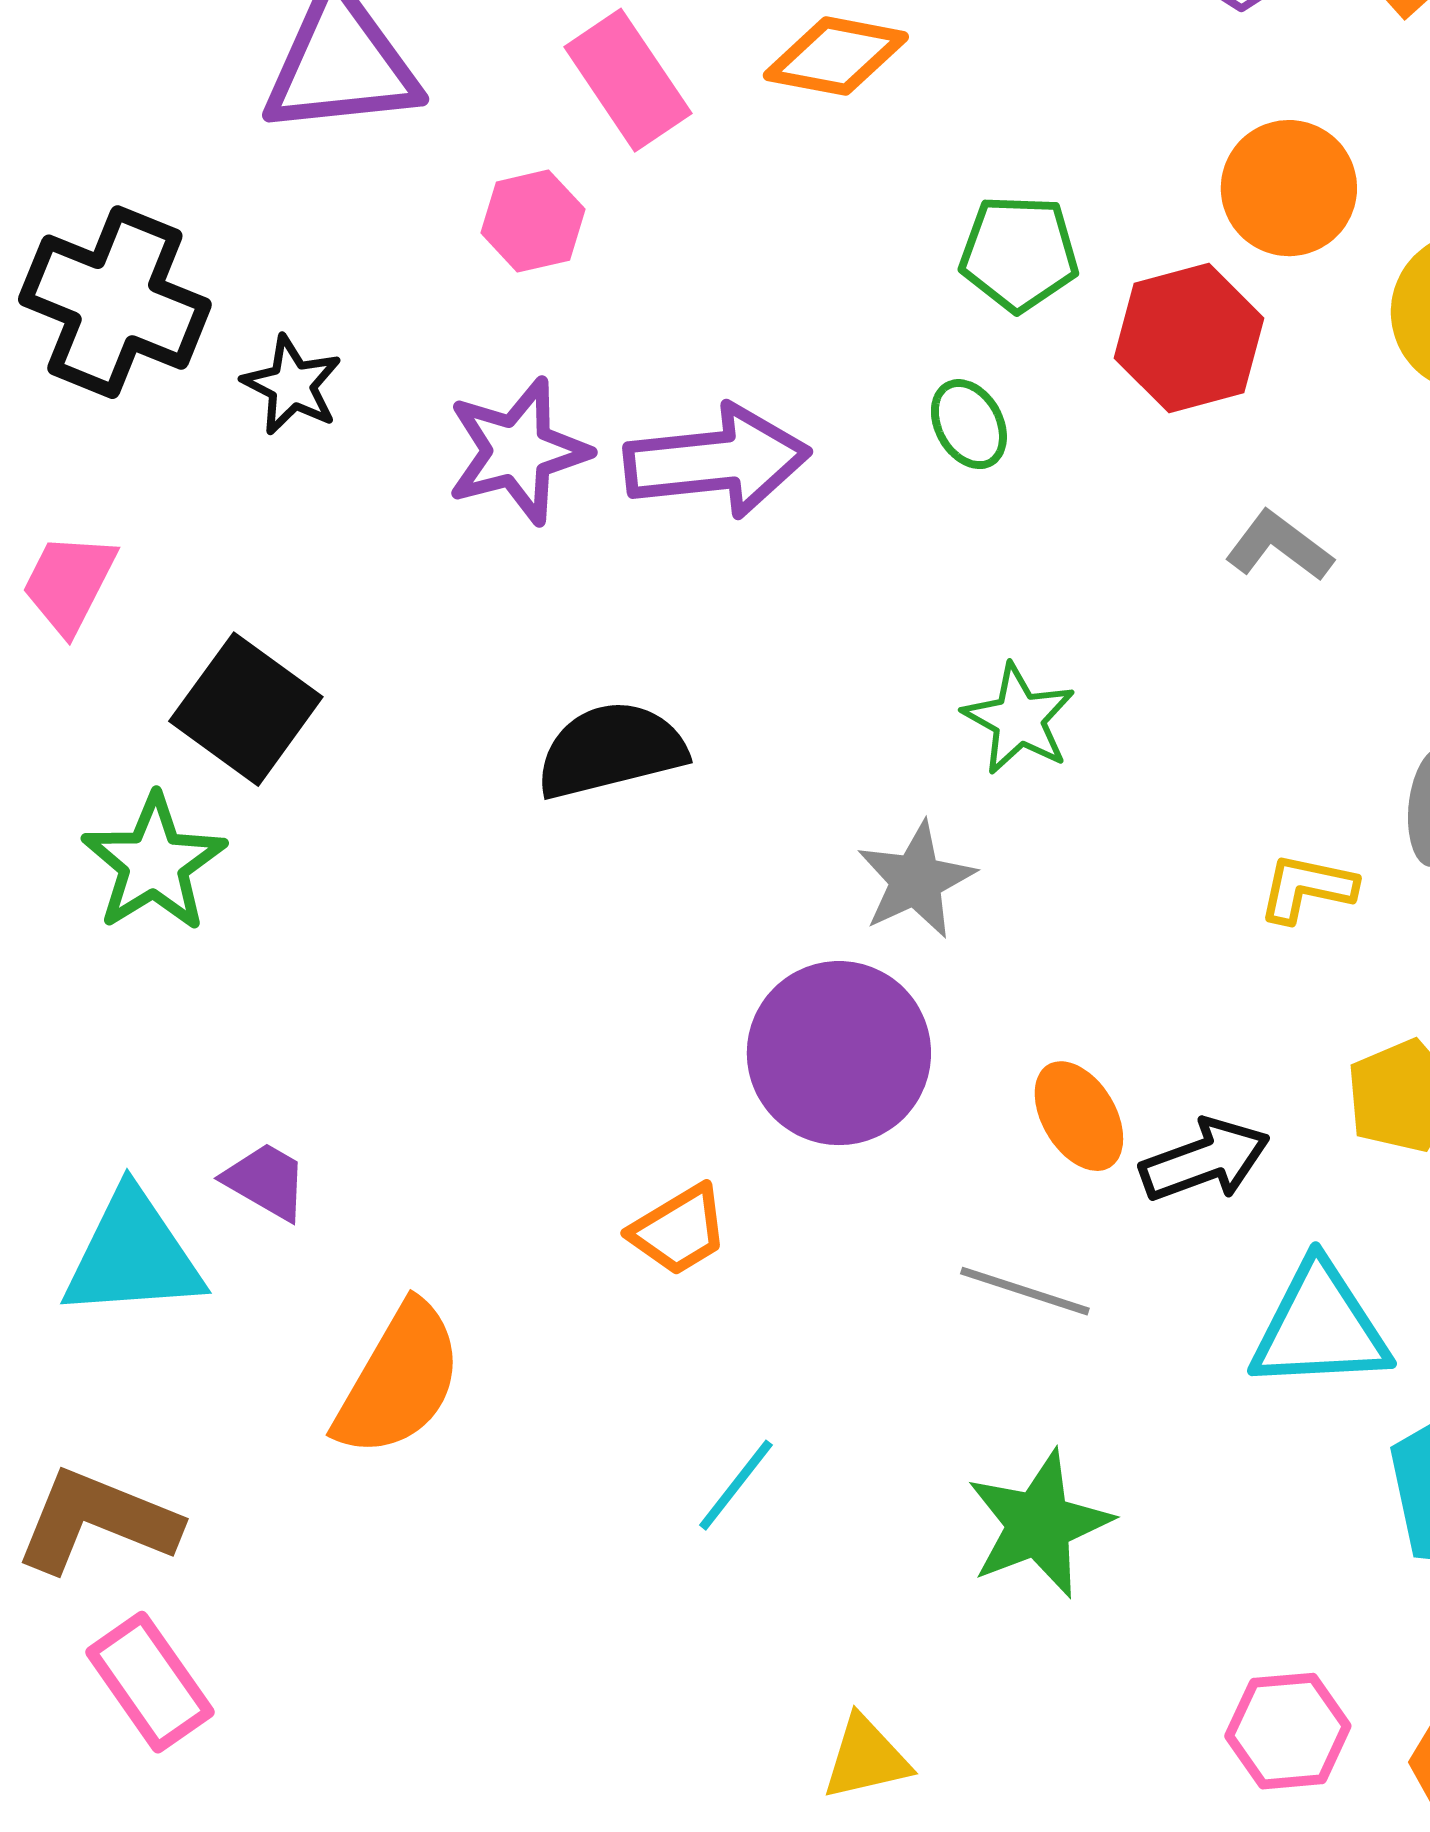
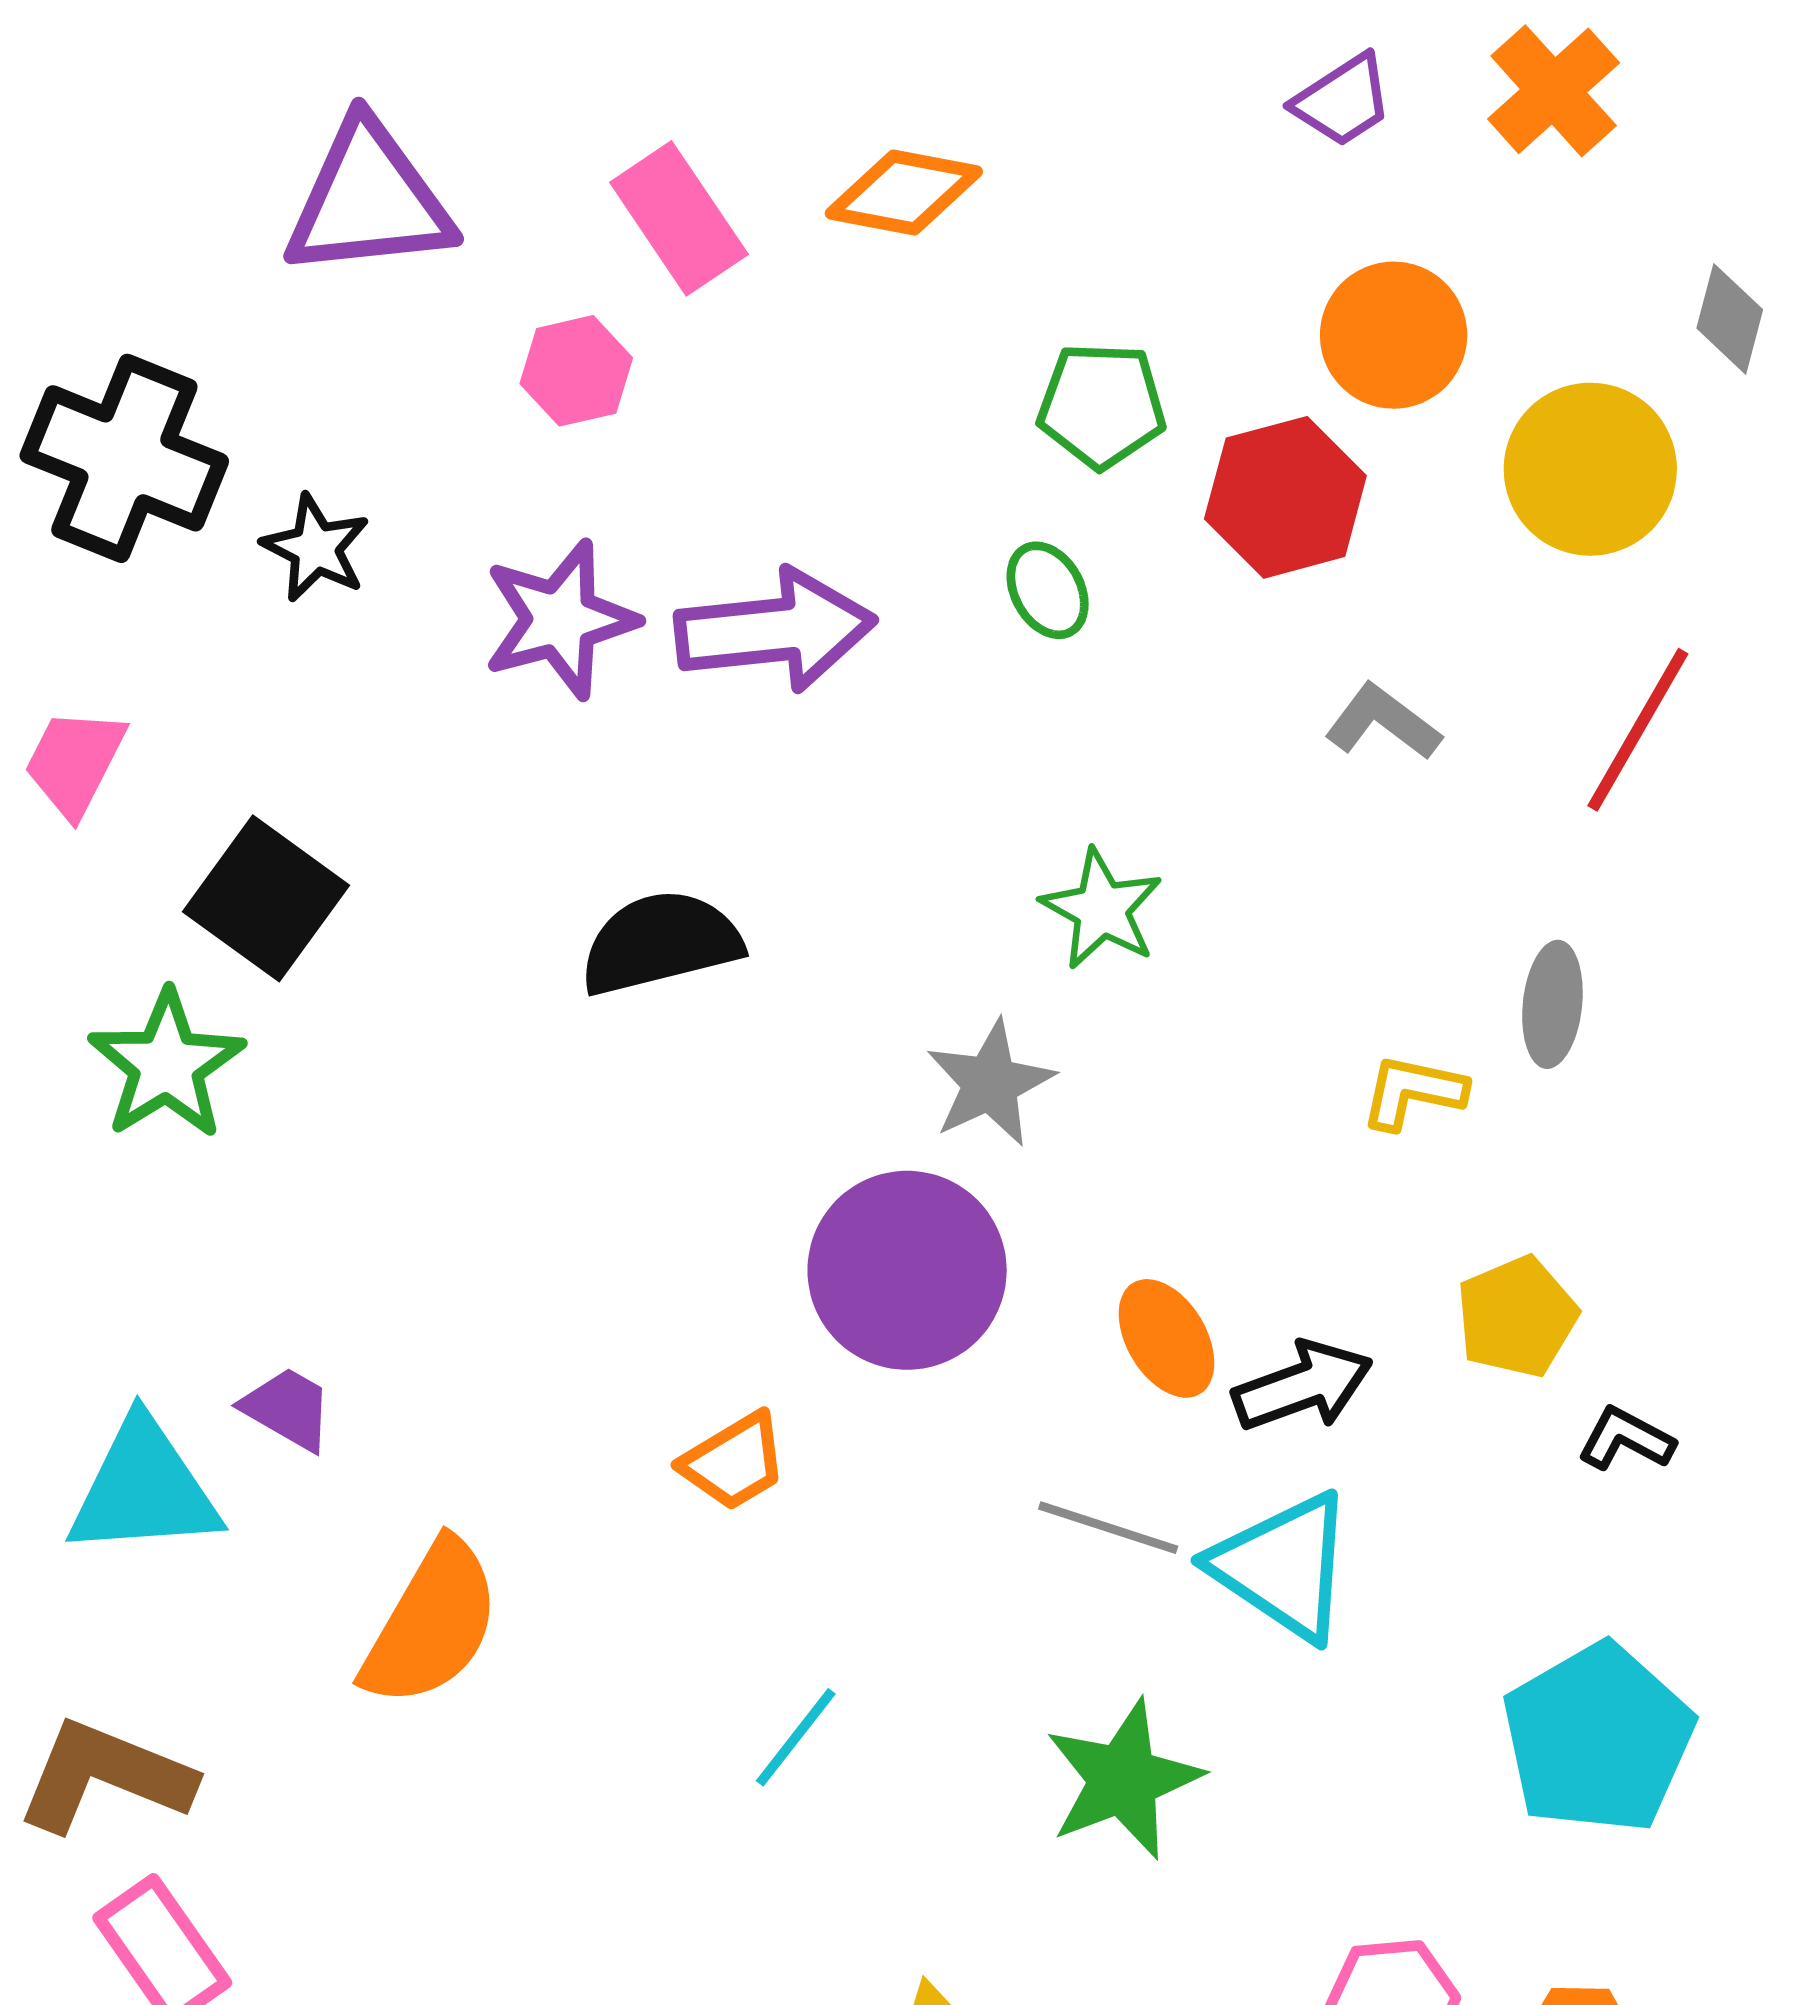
cyan triangle: (1320, 1327) -> (1283, 1567), moved, turned 37

